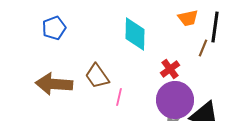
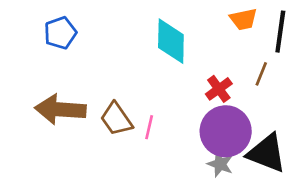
brown line: (203, 48) -> (261, 74), moved
brown trapezoid: (97, 76) -> (116, 119), moved

